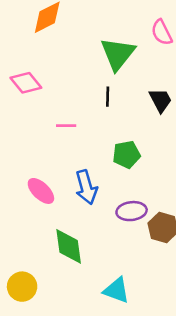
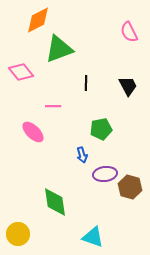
green triangle: (118, 54) -> (59, 49), moved, turned 32
blue arrow: (86, 187) -> (82, 155), moved, size x0.6
pink ellipse: (41, 191) -> (33, 132), moved

